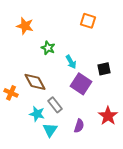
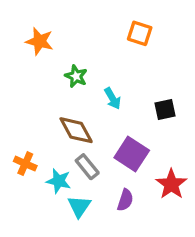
brown diamond: (35, 82) -> (76, 130), moved
purple square: (81, 84) -> (132, 154), moved
orange cross: (11, 93) -> (25, 164), moved

